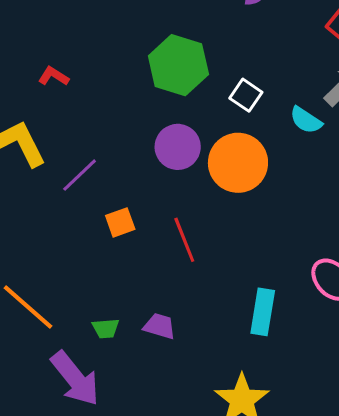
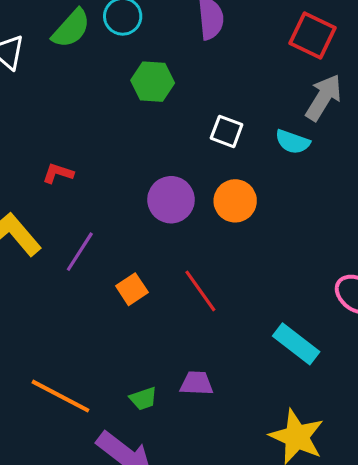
green hexagon: (178, 65) -> (153, 82), moved, size x0.7
red L-shape: (54, 76) -> (58, 173), moved
orange circle: (238, 163) -> (235, 201), size x0.7
cyan rectangle: (263, 312) -> (296, 344), turned -48

